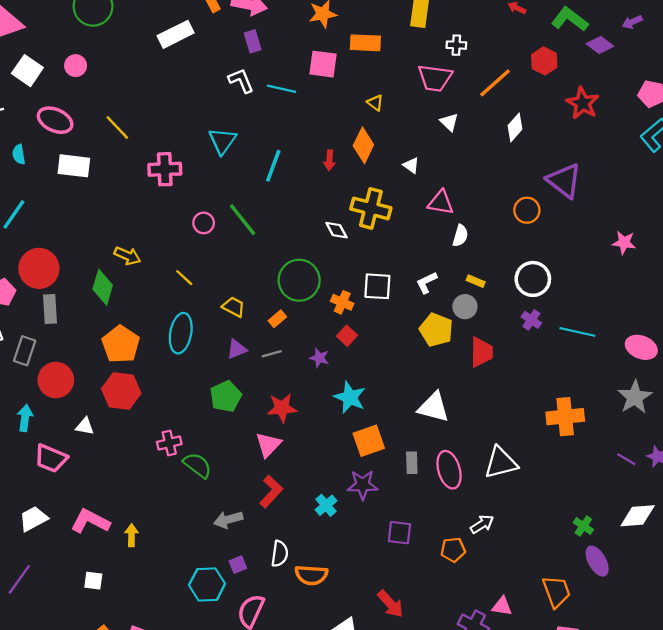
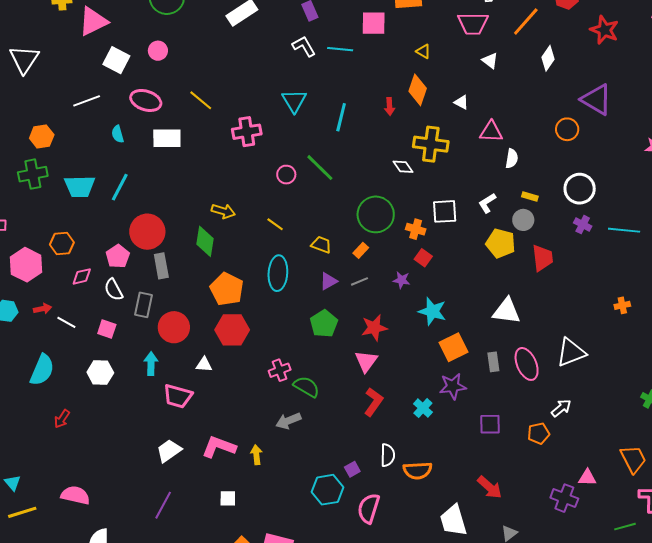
orange cross: (565, 417) -> (622, 305), size x0.5
gray arrow: (228, 520) -> (288, 421), moved

